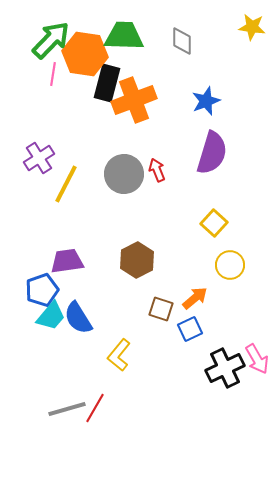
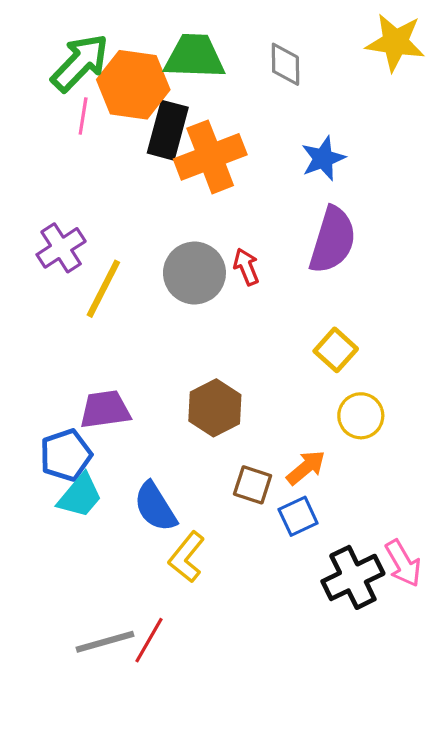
yellow star: (252, 27) -> (395, 42), size x1.4
blue semicircle: (78, 318) -> (155, 507), moved

